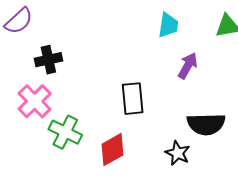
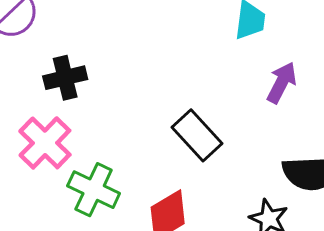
black rectangle: (133, 99) -> (197, 135), turned -36

